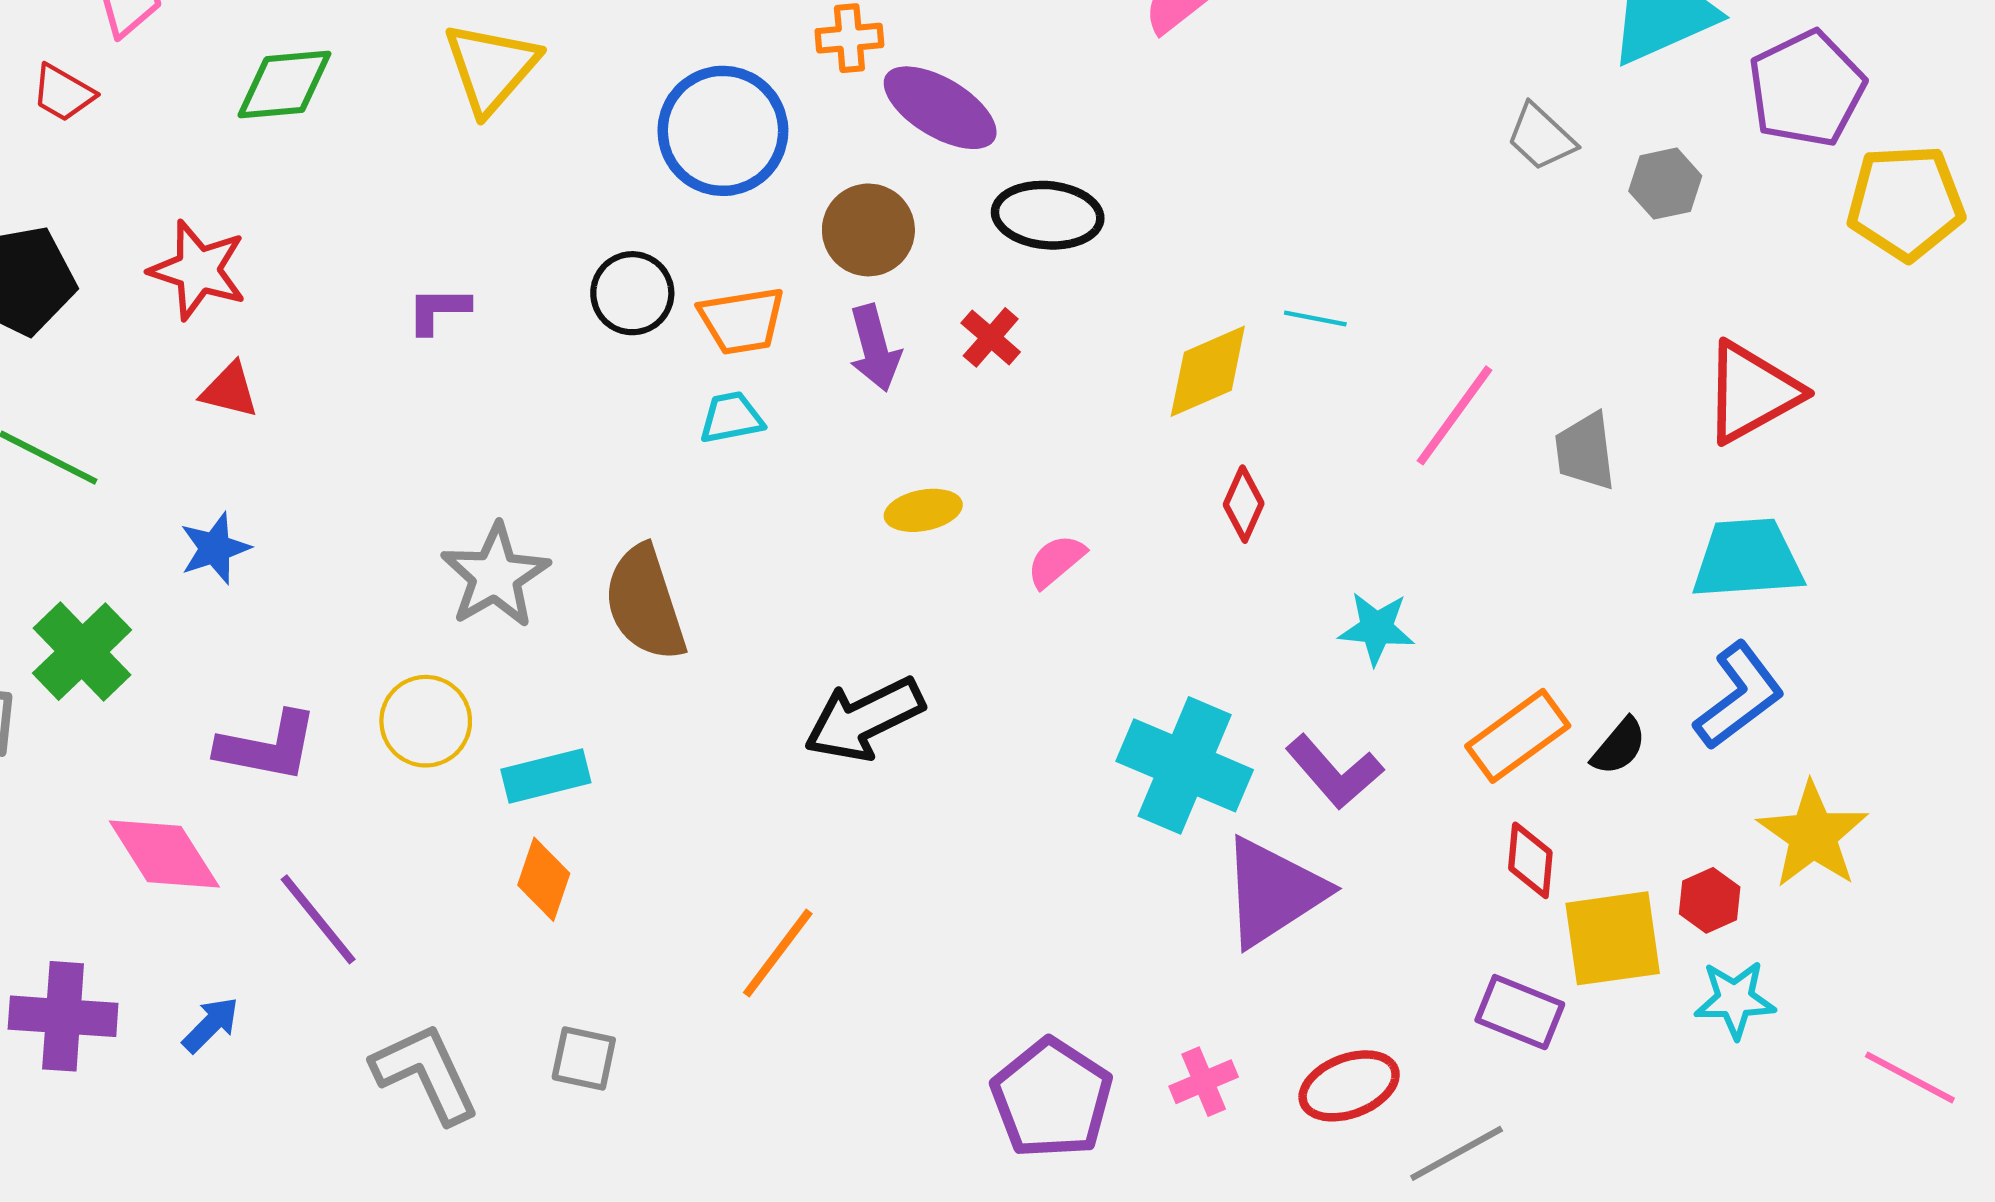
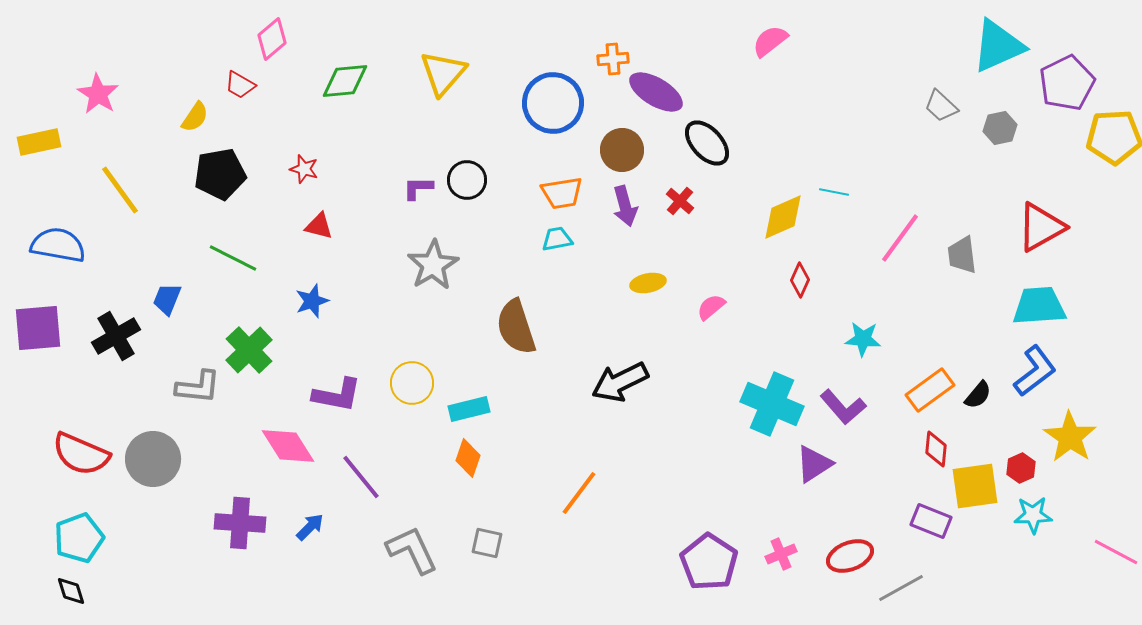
black ellipse: (1048, 215) -> (707, 143), turned 42
red star: (198, 270) -> (304, 169), size x0.6
black circle: (632, 293) -> (467, 180), moved
gray star: (495, 576) -> (433, 265), moved
purple triangle: (1273, 892) -> (814, 464), size x0.7

